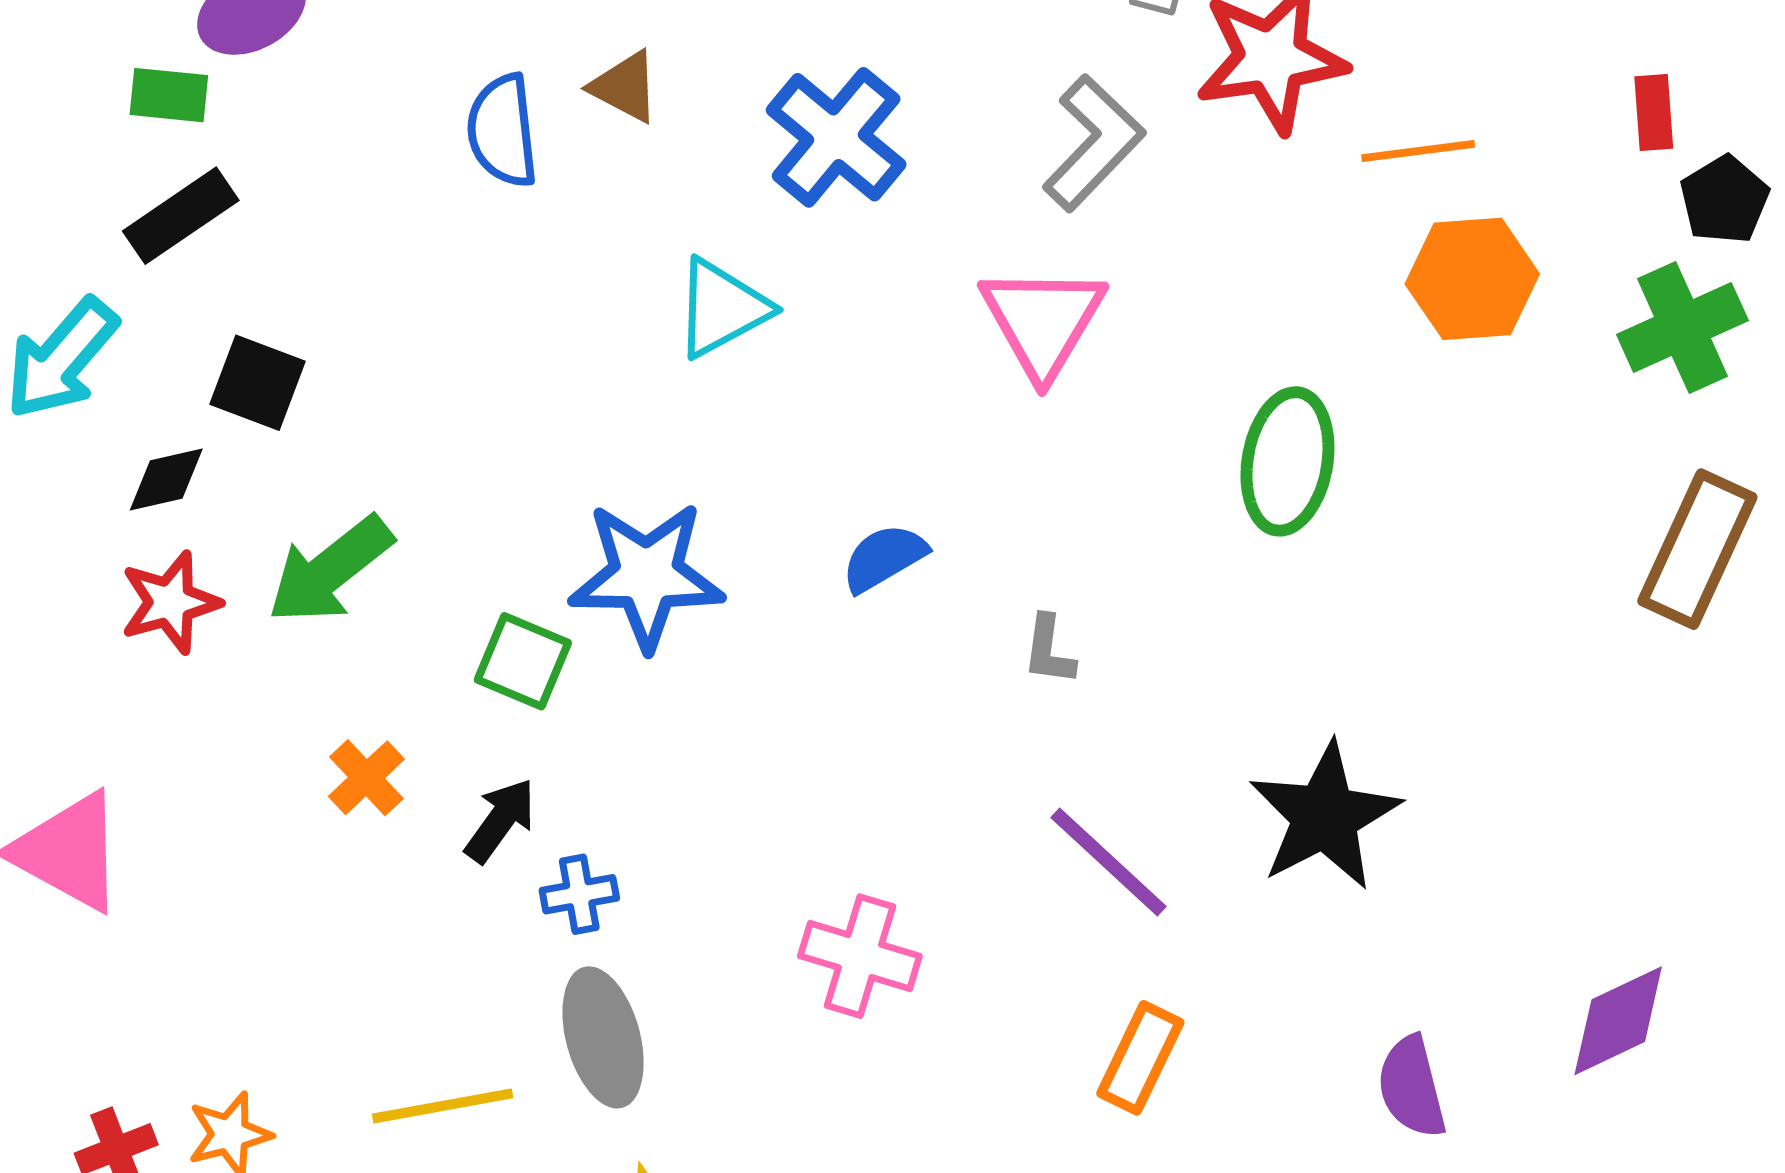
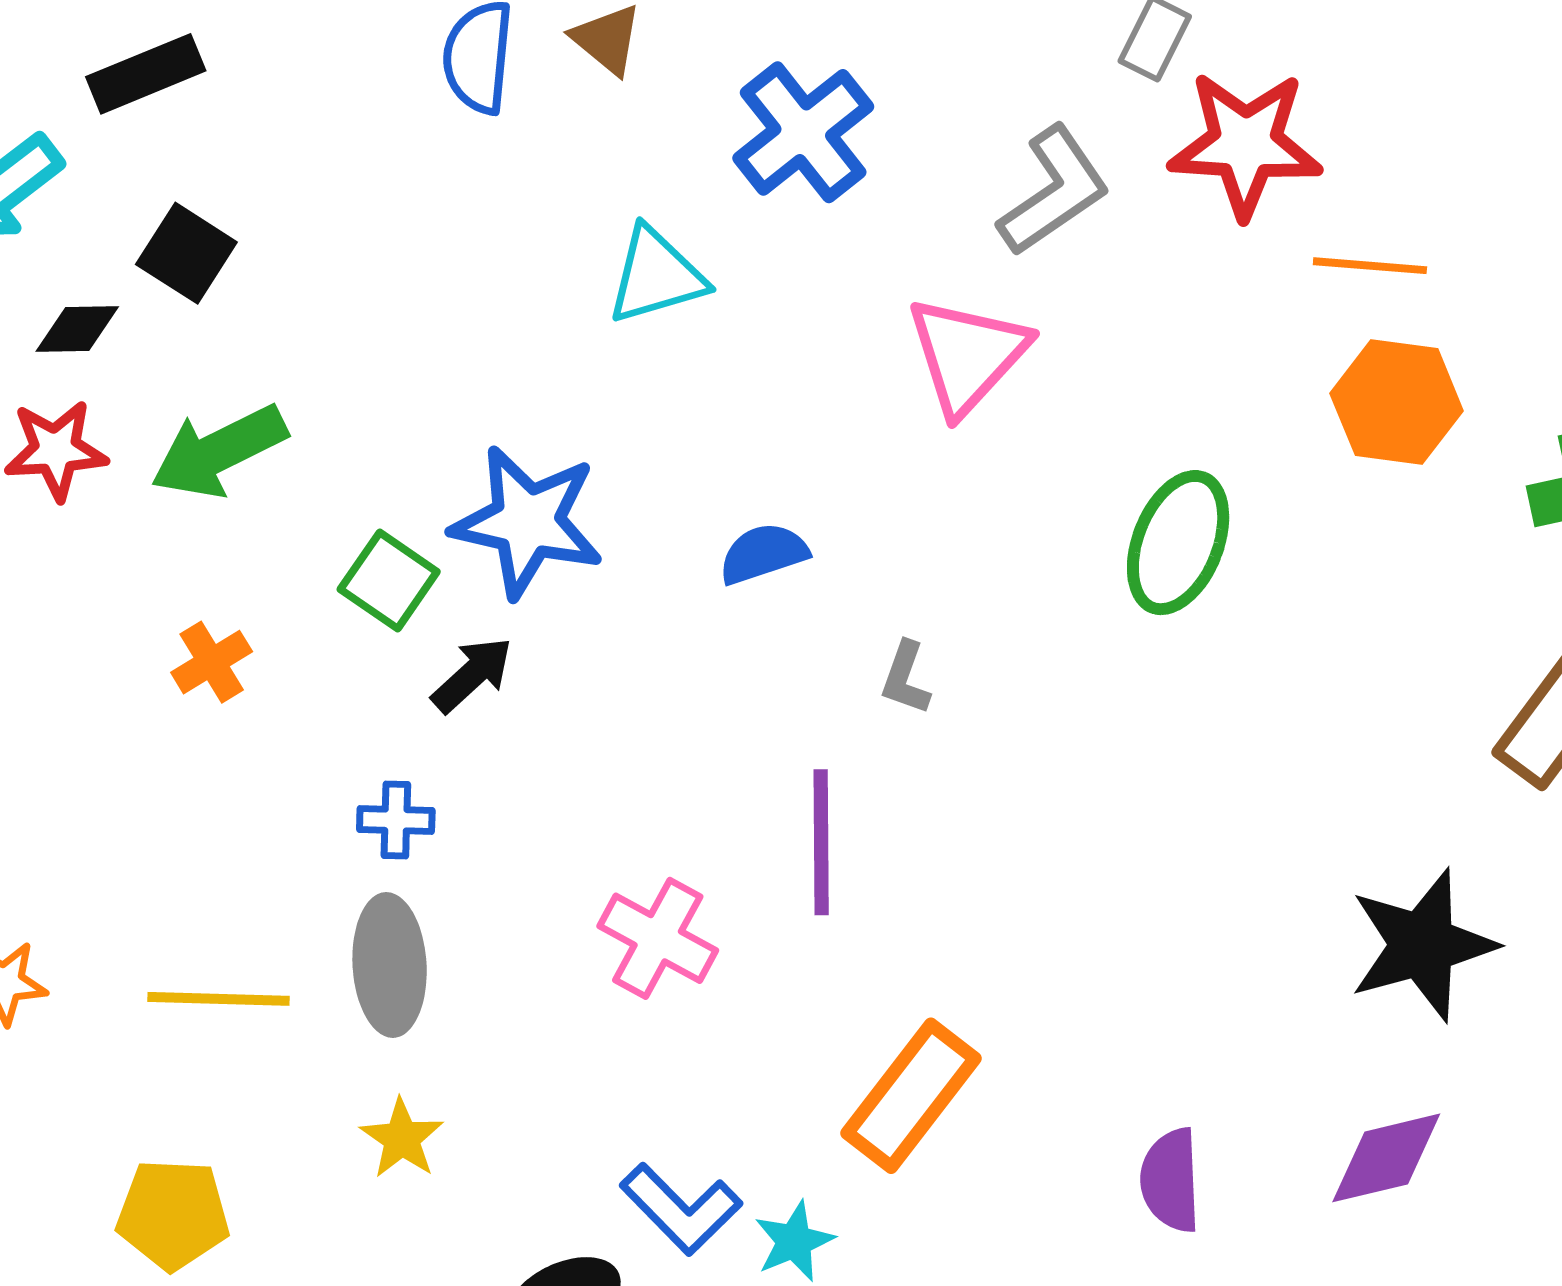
black star: (1325, 816) -> (1422, 945), moved
black arrow: (500, 820) -> (472, 675), moved
purple line: (1108, 862) -> (821, 842), moved, turned 35
orange rectangle: (1140, 1058) -> (911, 1096), size x1.4

